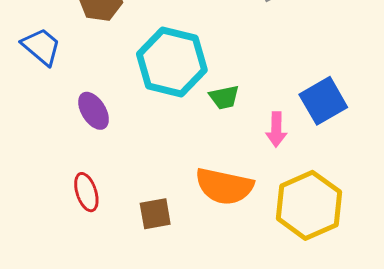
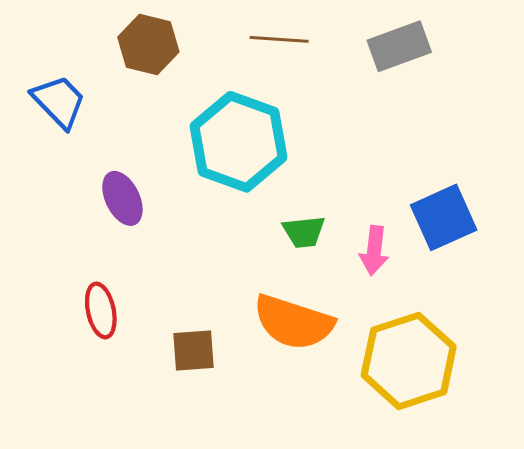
green trapezoid: (224, 97) -> (304, 232), moved

